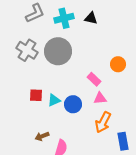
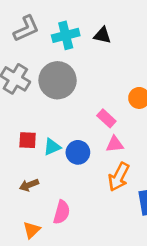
brown arrow: (42, 136) -> (29, 185), moved

